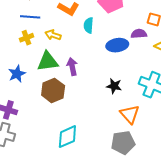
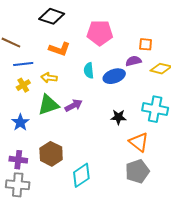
cyan semicircle: (89, 25) -> (89, 70), moved
purple arrow: (72, 67) -> (74, 105), turned 84
brown hexagon: (53, 90) -> (51, 154), moved

